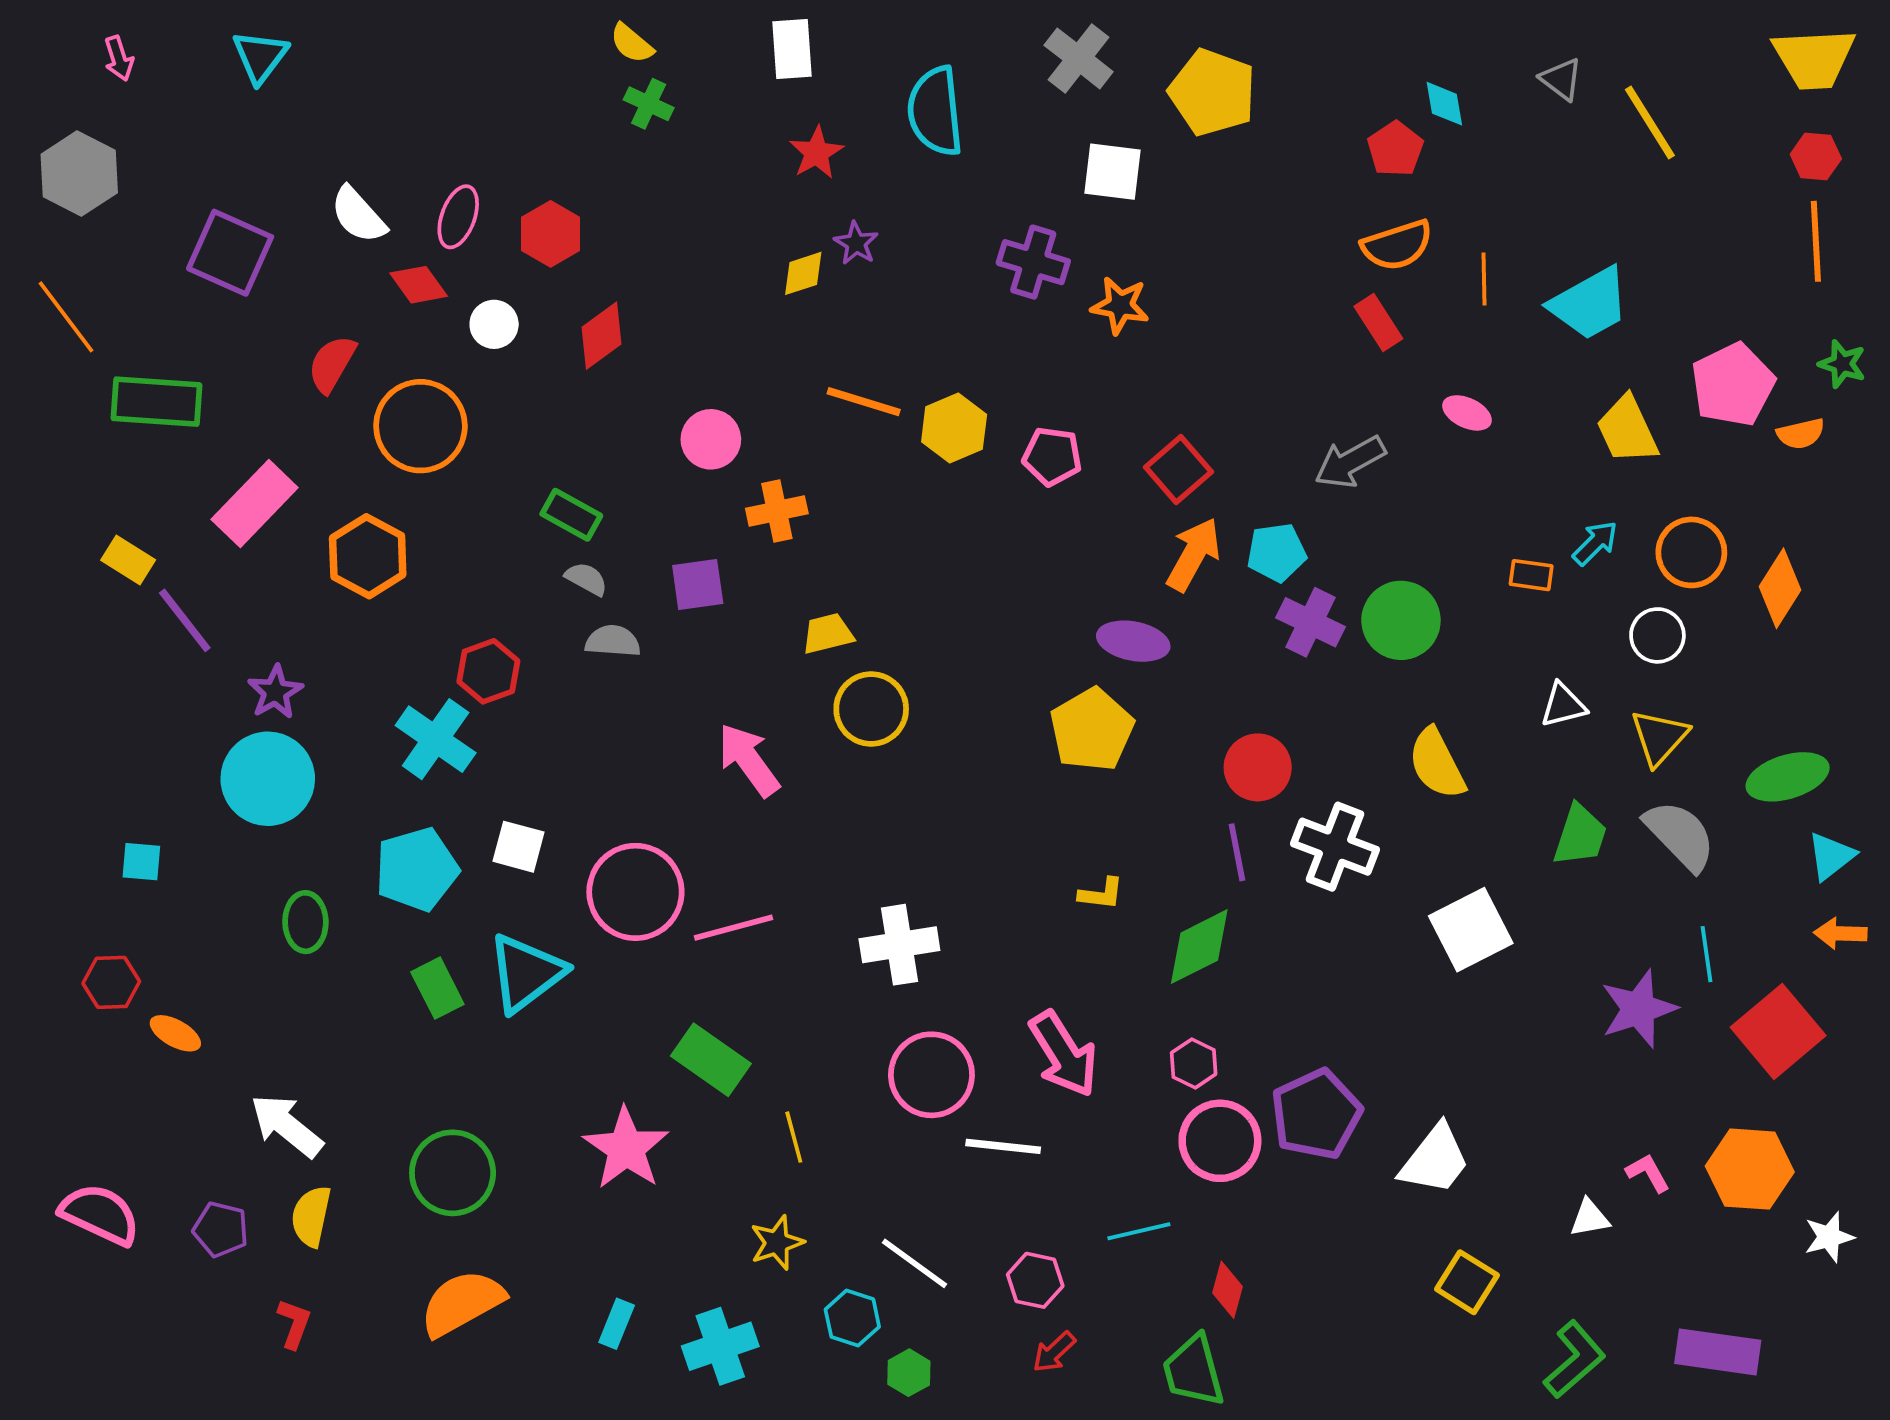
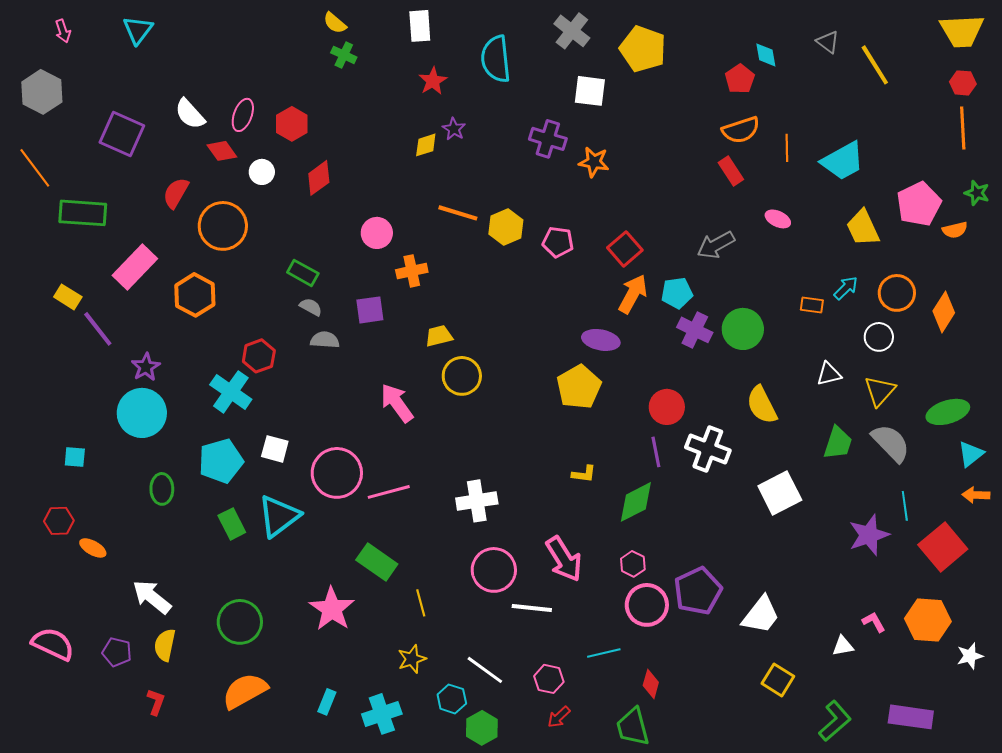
green hexagon: (909, 1373) -> (482, 728), size x1.4

